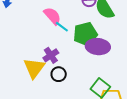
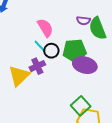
cyan line: (62, 27) -> (40, 46), moved
black circle: (59, 74) -> (51, 51), moved

